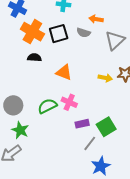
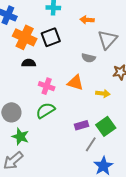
gray semicircle: (84, 33) -> (89, 58), moved
orange triangle: (64, 72) -> (75, 83), moved
yellow arrow: (105, 78) -> (103, 93), moved
pink cross: (69, 102) -> (47, 86), moved

